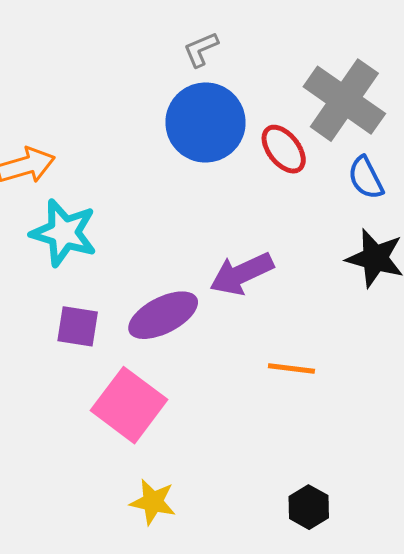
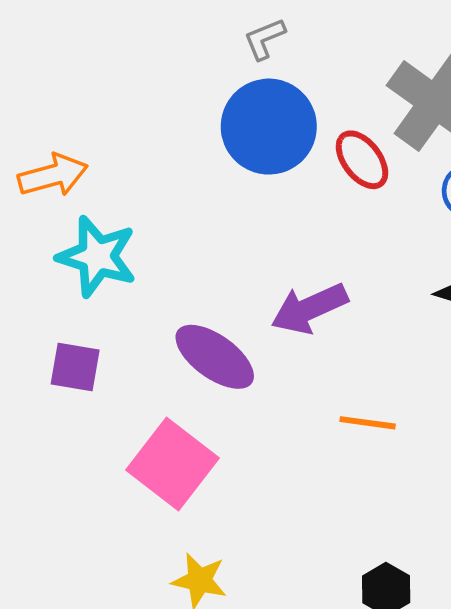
purple ellipse: (163, 315) -> (215, 357), turned 62
purple square: (78, 326) -> (75, 367), moved

